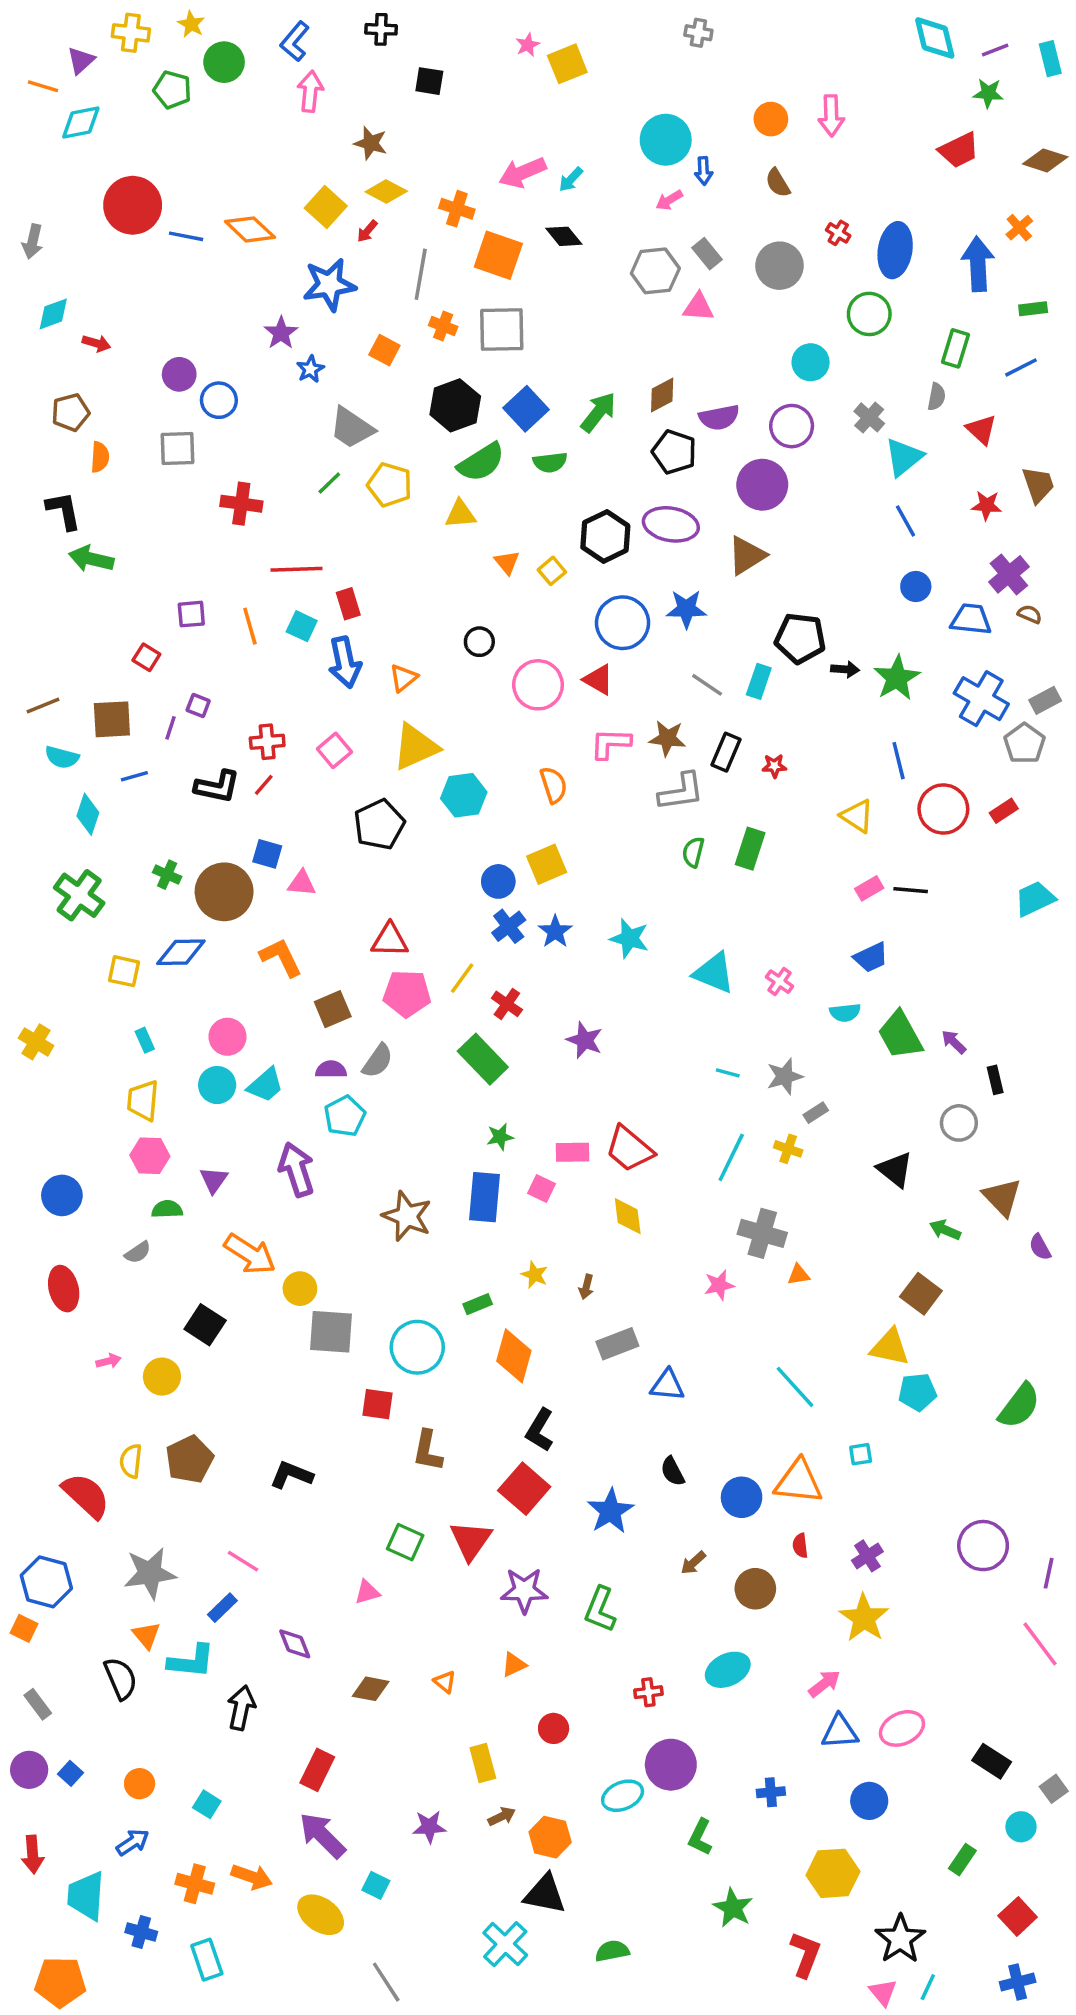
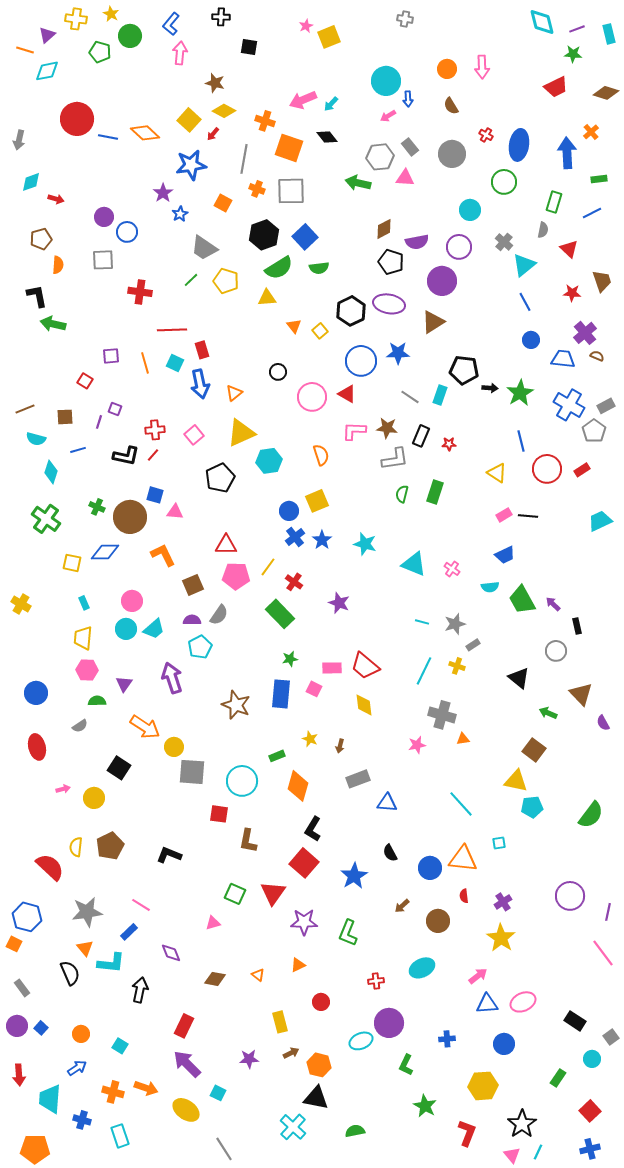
green arrow: (598, 412) -> (358, 183), moved, turned -115
brown square: (112, 719) -> (65, 417), size x0.7

